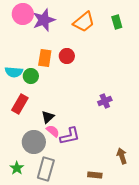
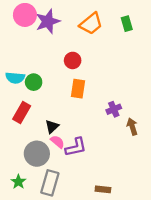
orange rectangle: (45, 58) -> (78, 89), moved
brown arrow: (122, 156) -> (132, 127), moved

